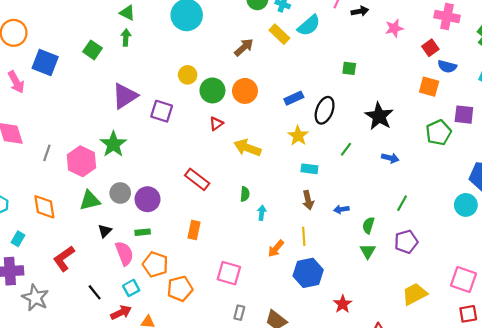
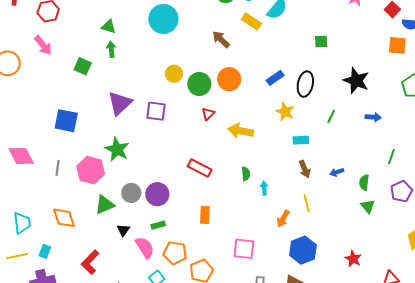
brown arrow: (244, 47) -> (221, 39), turned -84
blue square: (45, 62) -> (66, 121), moved
pink arrow: (16, 82) -> (43, 45), moved
blue hexagon: (308, 273) -> (303, 250), moved

